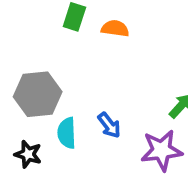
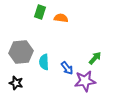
blue arrow: (109, 125) -> (67, 68), moved
cyan semicircle: (67, 133) -> (44, 62), moved

